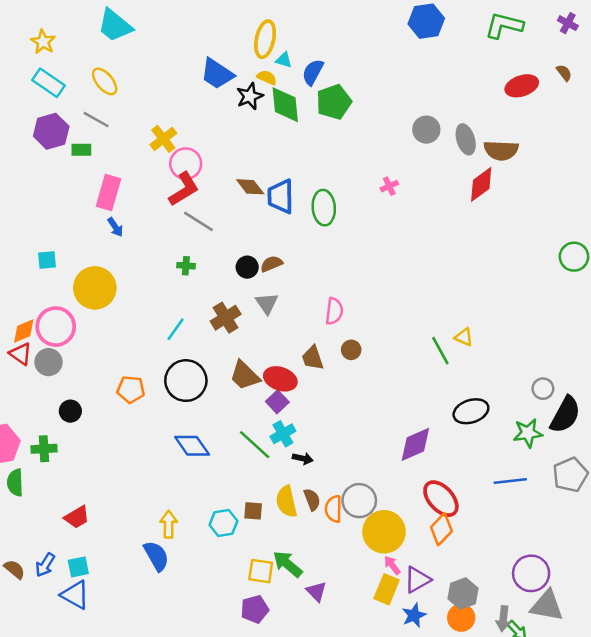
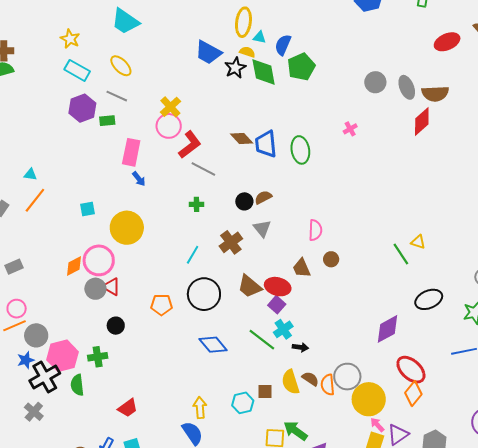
pink circle: (186, 164) -> (169, 126), moved
red triangle: (21, 354) -> (111, 287), moved
brown semicircle: (312, 500) -> (310, 379), turned -30

